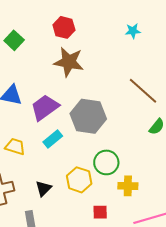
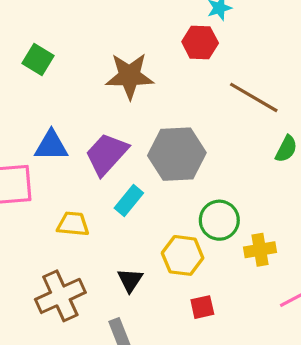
red hexagon: (64, 27) -> (200, 42), moved
red square: (100, 212) -> (202, 307), moved

